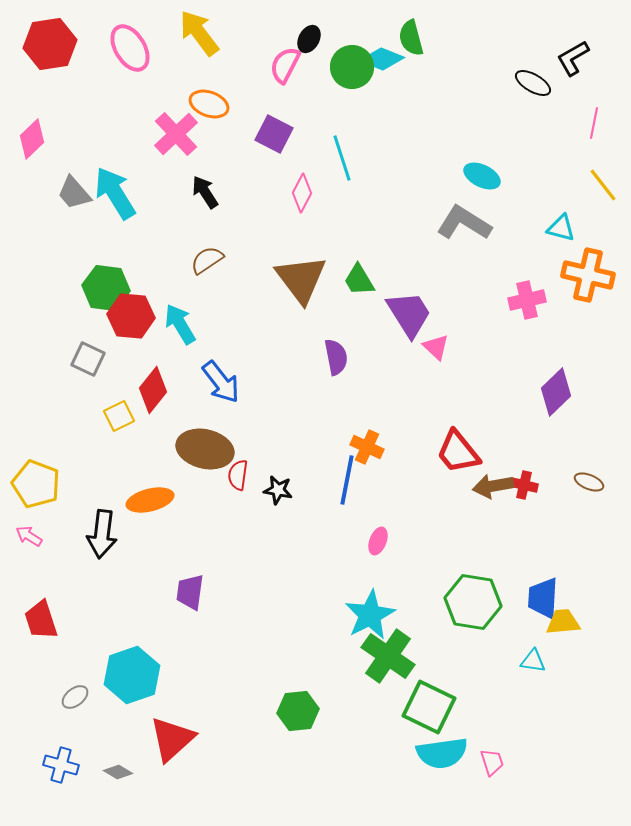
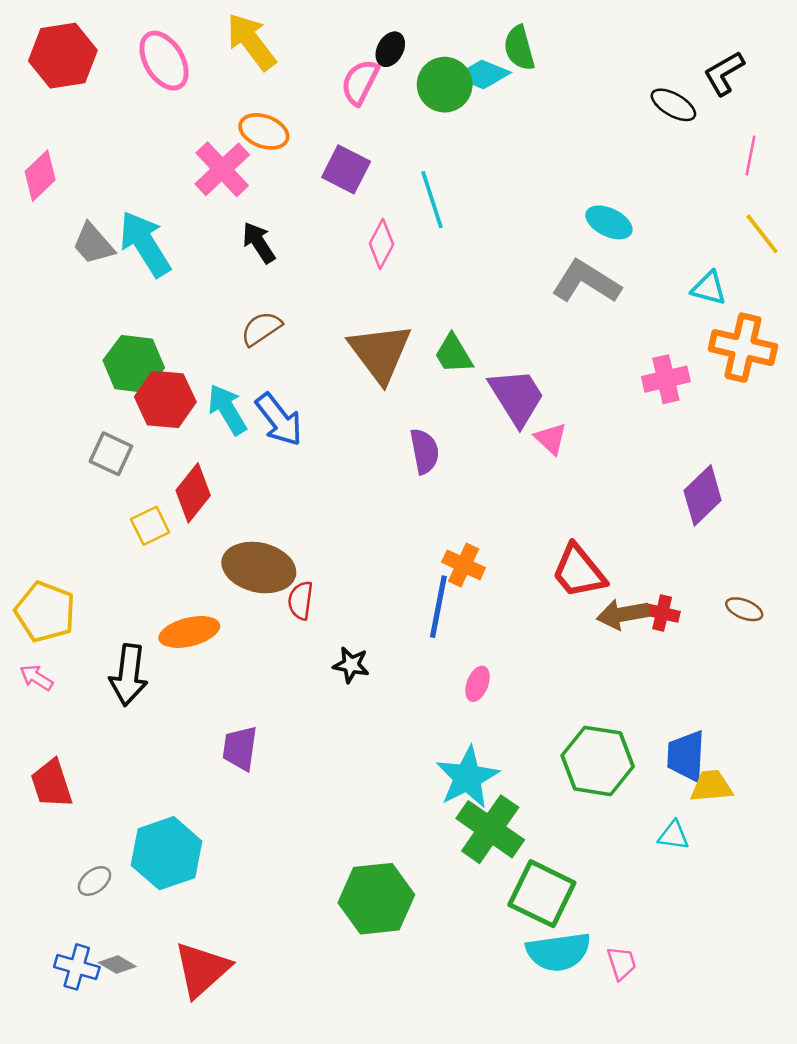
blue arrow: (221, 382) -> (279, 420), moved
black star: (278, 490) -> (351, 665), moved
green hexagon: (298, 711) -> (376, 899), size x1.4
red triangle: (172, 739) -> (202, 969), moved
gray diamond: (118, 772) -> (117, 964), moved

